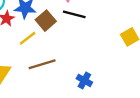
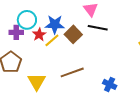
yellow line: (28, 38) -> (52, 40), moved

